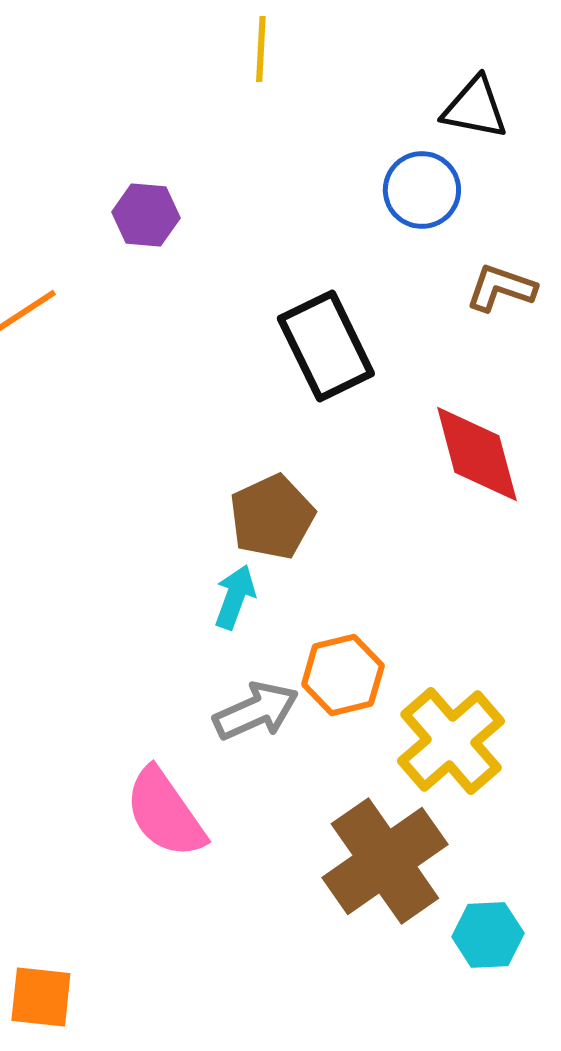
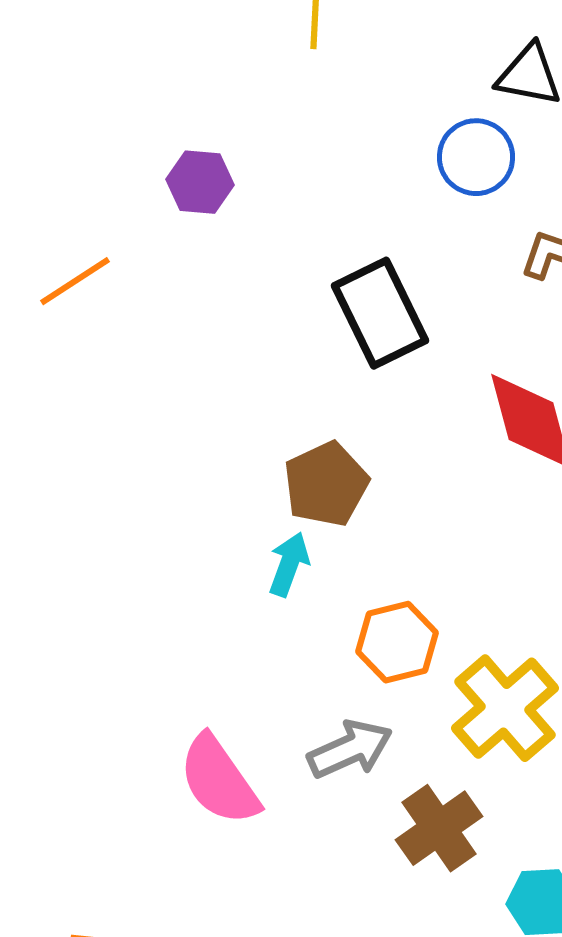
gray arrow: (256, 711) -> (350, 749), moved
brown cross: (385, 861) -> (439, 828), size x0.7

